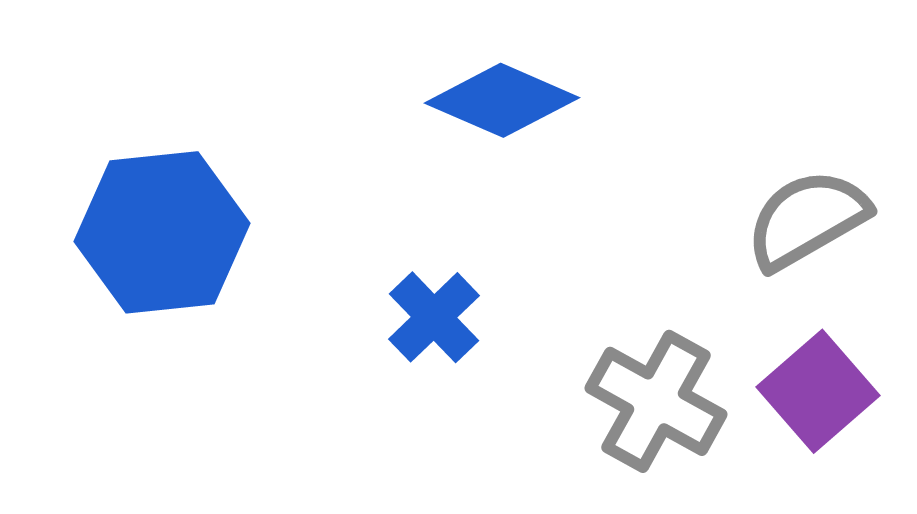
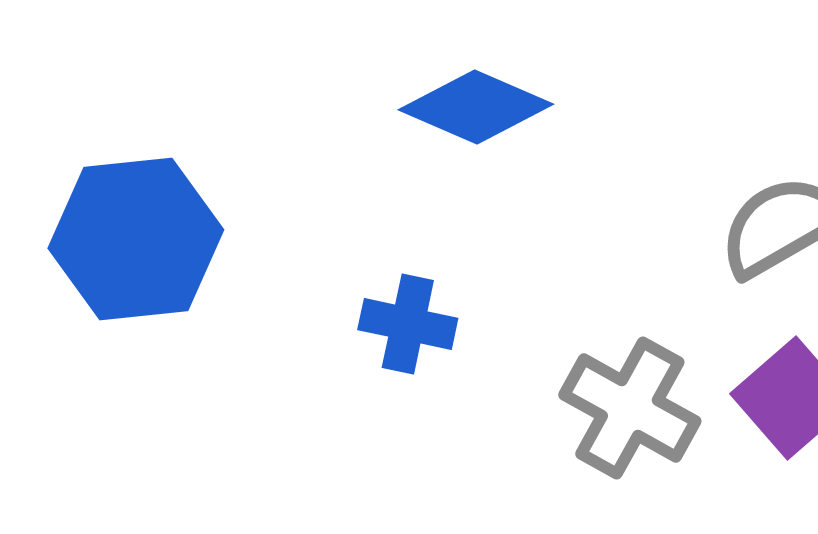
blue cross: (434, 317) -> (408, 324), turned -34

